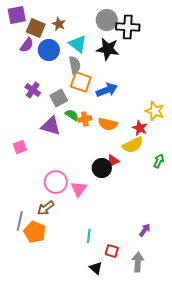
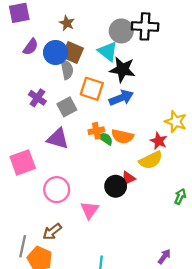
gray circle: (107, 20) -> (121, 31), moved
brown square: (36, 28) -> (73, 53), moved
cyan triangle: (78, 44) -> (108, 51), moved
black star: (108, 49) -> (122, 70), moved
gray semicircle: (75, 65) -> (67, 70), moved
green semicircle: (72, 115) -> (105, 139), moved
pink square: (20, 147) -> (23, 162), size x1.6
green arrow: (159, 161) -> (180, 196), moved
pink circle: (56, 182) -> (57, 190), moved

